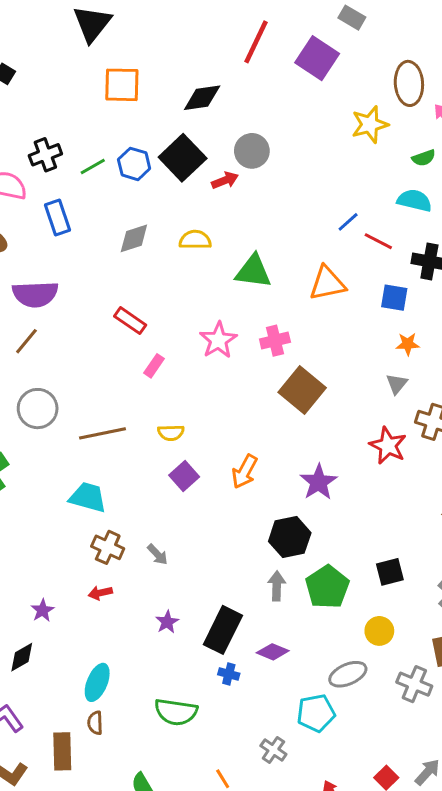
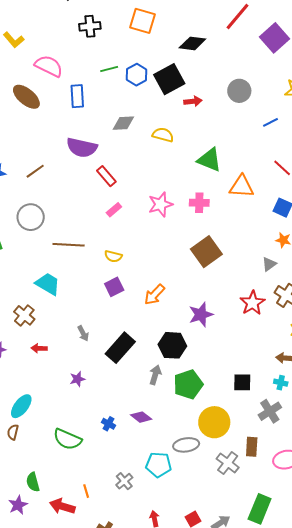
gray circle: (252, 151) -> (239, 91), moved
black cross: (45, 155) -> (90, 26), moved
blue line: (348, 222) -> (271, 122), moved
green triangle: (253, 271) -> (209, 160), moved
purple semicircle: (35, 294) -> (82, 148), moved
pink cross: (275, 341) -> (199, 203), moved
brown cross: (108, 547) -> (24, 315), moved
black square: (390, 572) -> (242, 382), moved
black rectangle: (223, 630) -> (120, 348), moved
yellow circle: (379, 631) -> (214, 422), size x1.6

